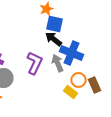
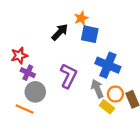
black arrow: (54, 39) -> (60, 32), moved, turned 96
gray arrow: (58, 63) -> (97, 89), moved

